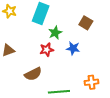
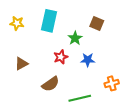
green star: (55, 33) -> (75, 38), moved
blue star: (73, 48) -> (88, 60), moved

